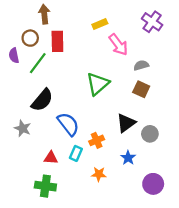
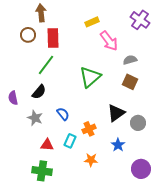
purple semicircle: (14, 55) -> (13, 98), moved
green line: (38, 63) -> (46, 65), moved
black semicircle: (42, 100) -> (39, 92), size x0.7
blue semicircle: (68, 124) -> (63, 114), size x0.6
gray star: (23, 128) -> (35, 118), moved

